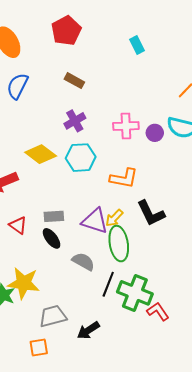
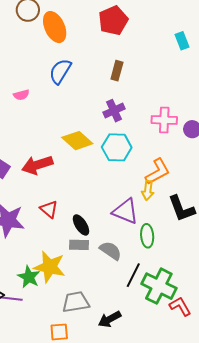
brown rectangle: (74, 81) -> (117, 71), turned 72
orange L-shape: (124, 178) -> (158, 172), turned -44
gray rectangle: (54, 216) -> (79, 245), moved
yellow arrow: (114, 218) -> (148, 190), moved, turned -42
green ellipse: (119, 244) -> (147, 236), size x0.7

